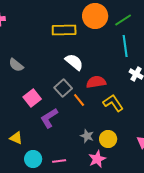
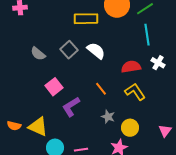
red semicircle: (96, 82) -> (131, 67), moved
gray square: (63, 88) -> (69, 50), moved
gray star: (87, 136) -> (108, 117), moved
yellow triangle: (16, 138) -> (38, 127), size x1.5

